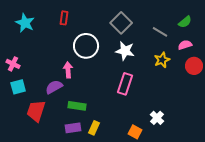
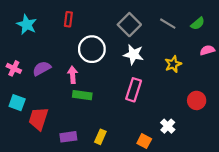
gray line: (160, 32) -> (168, 24), moved
pink semicircle: (185, 45) -> (207, 50), moved
red circle: (194, 66) -> (197, 100), moved
cyan square: (18, 87) -> (17, 103), moved, turned 35
purple semicircle: (54, 87) -> (42, 68), moved
green rectangle: (77, 106) -> (82, 95), moved
purple rectangle: (73, 128) -> (68, 137), moved

